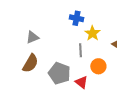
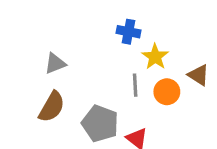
orange circle: (98, 66) -> (167, 92), moved

